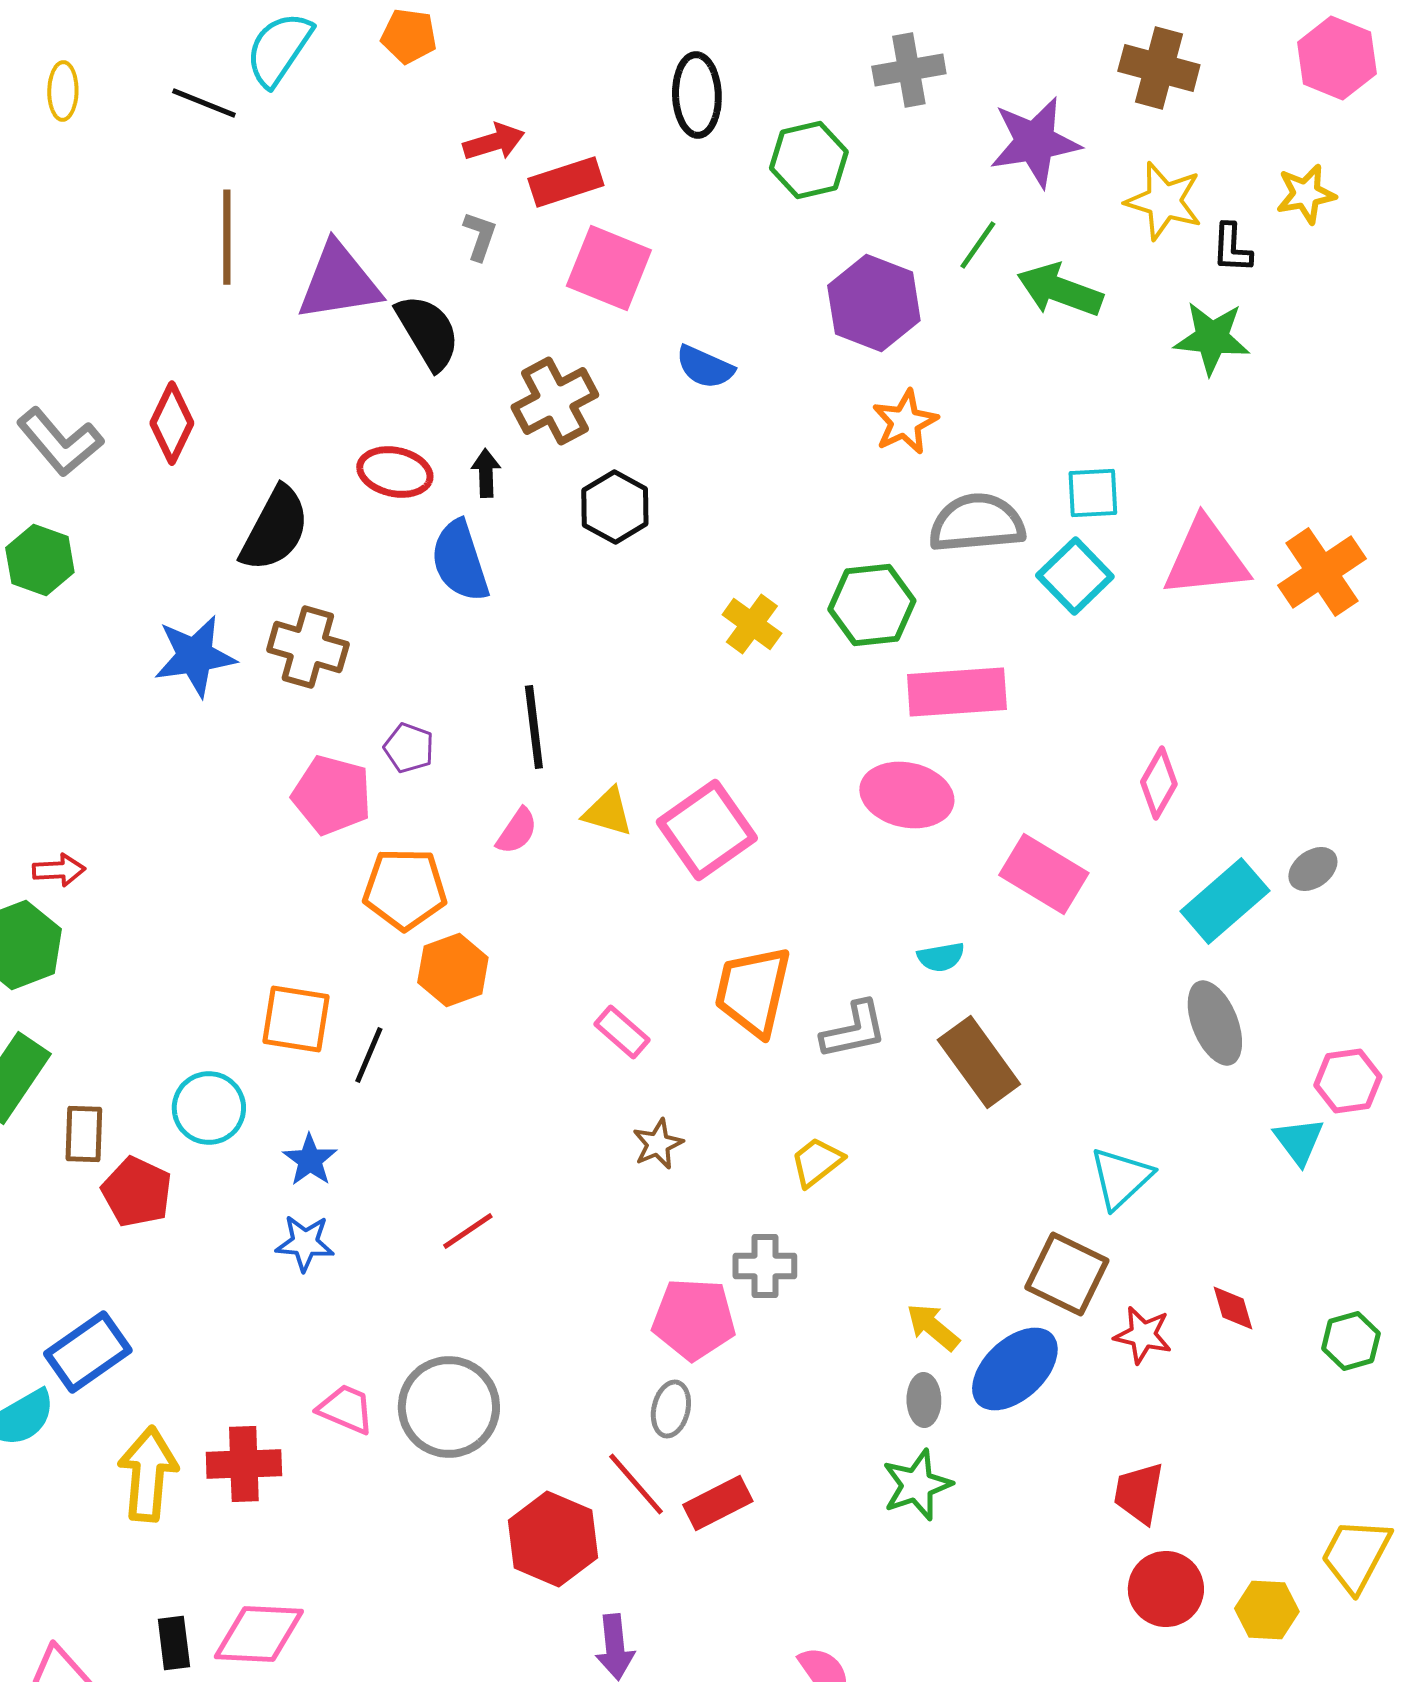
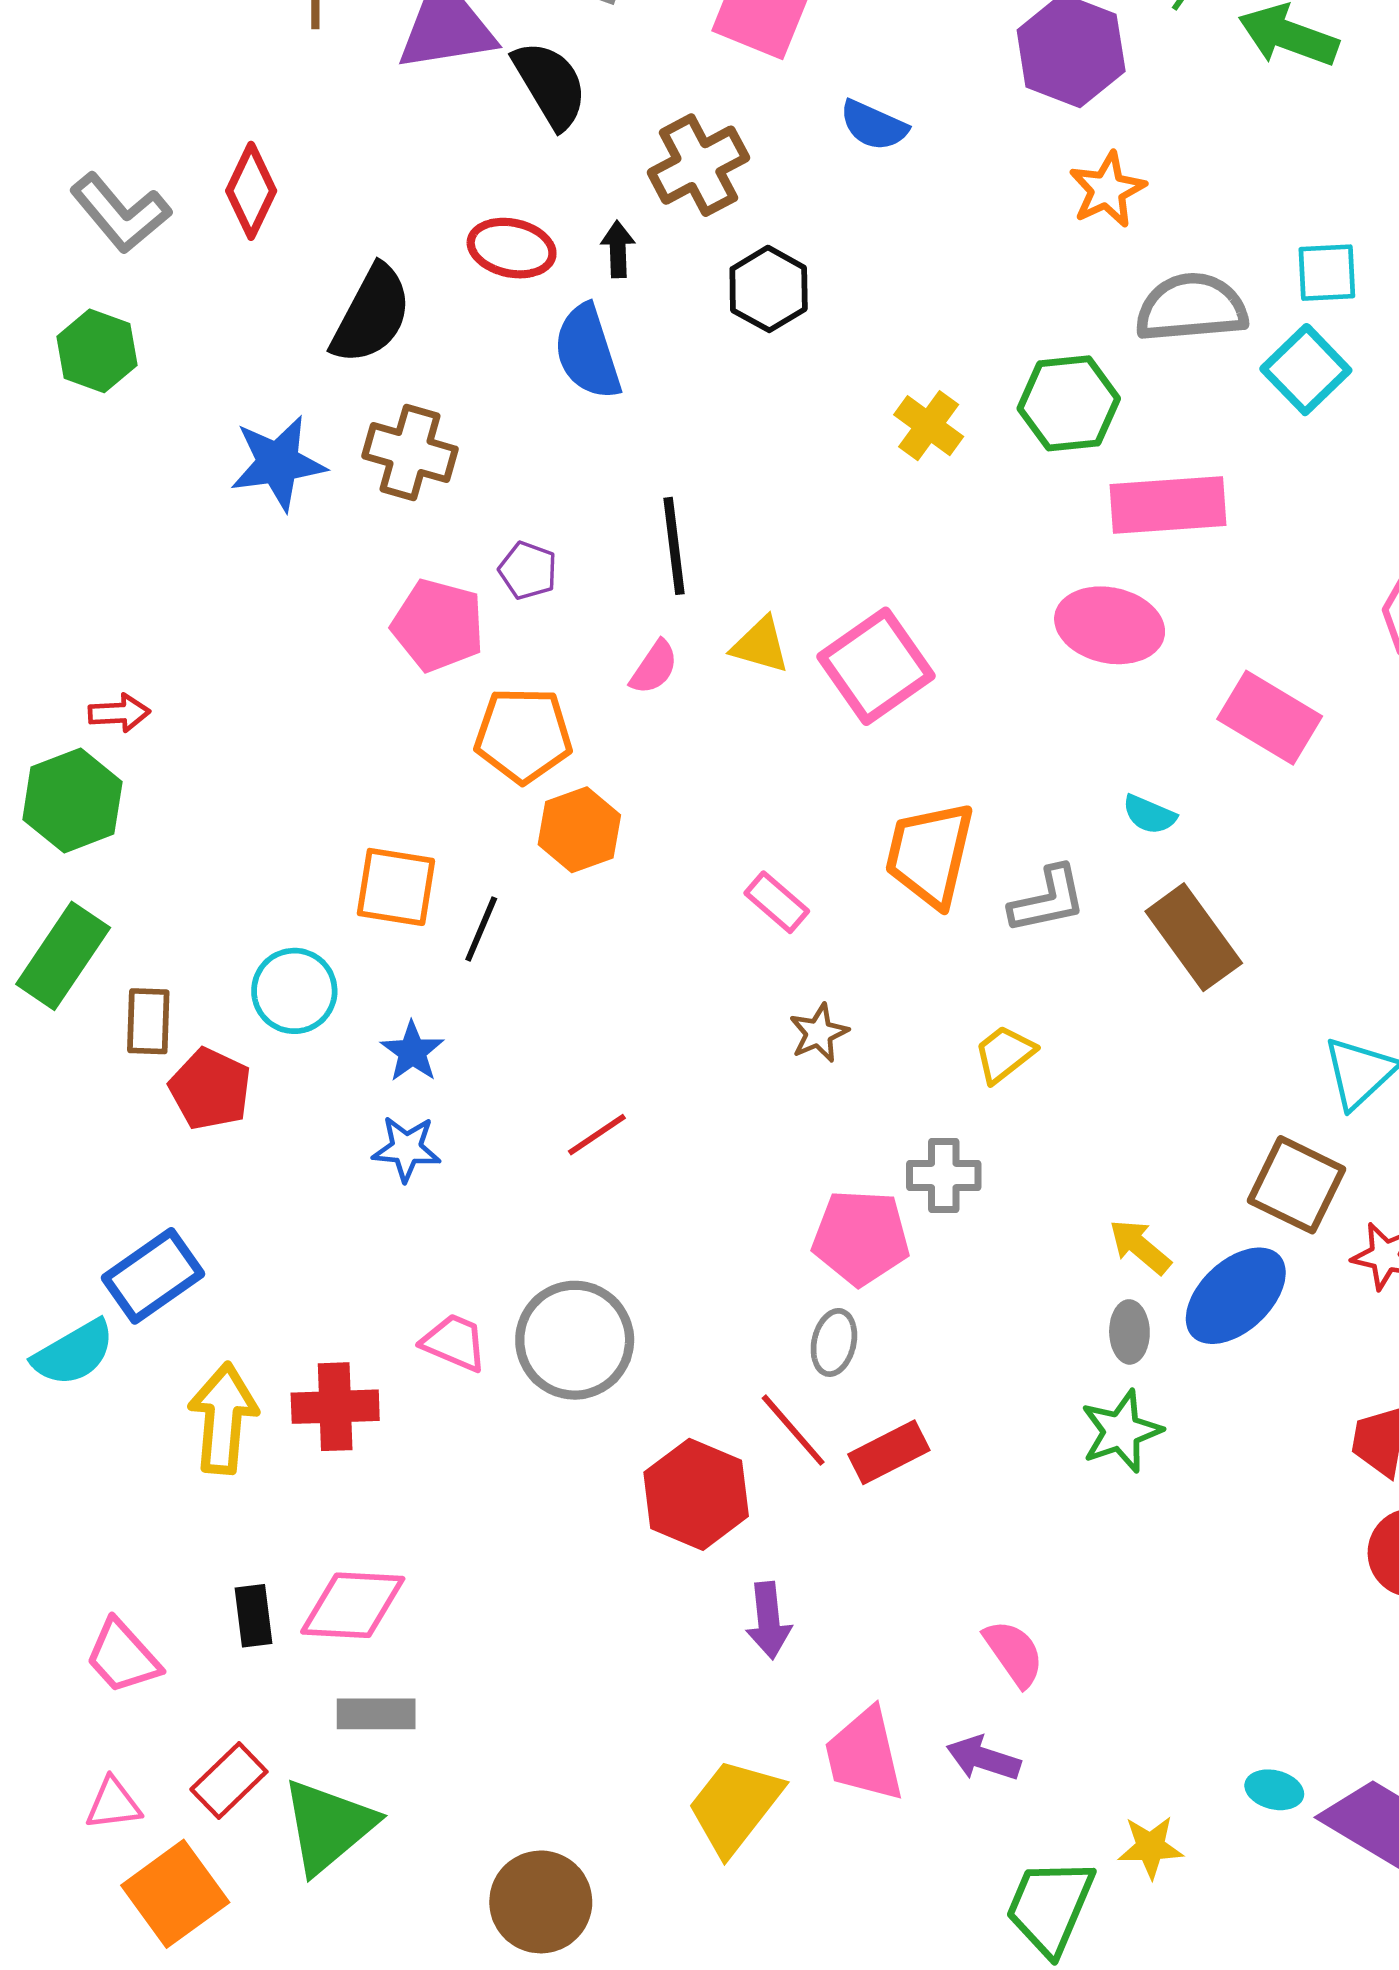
cyan semicircle: (941, 957) -> (1149, 815), turned 33

